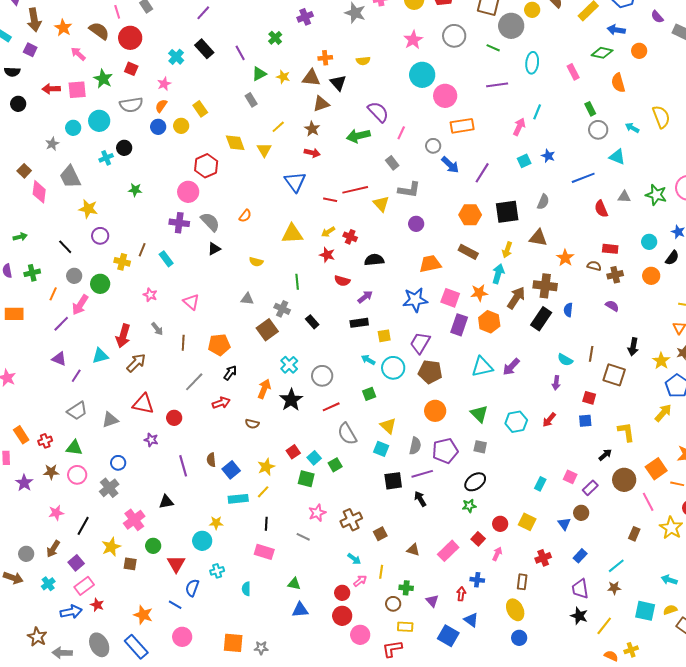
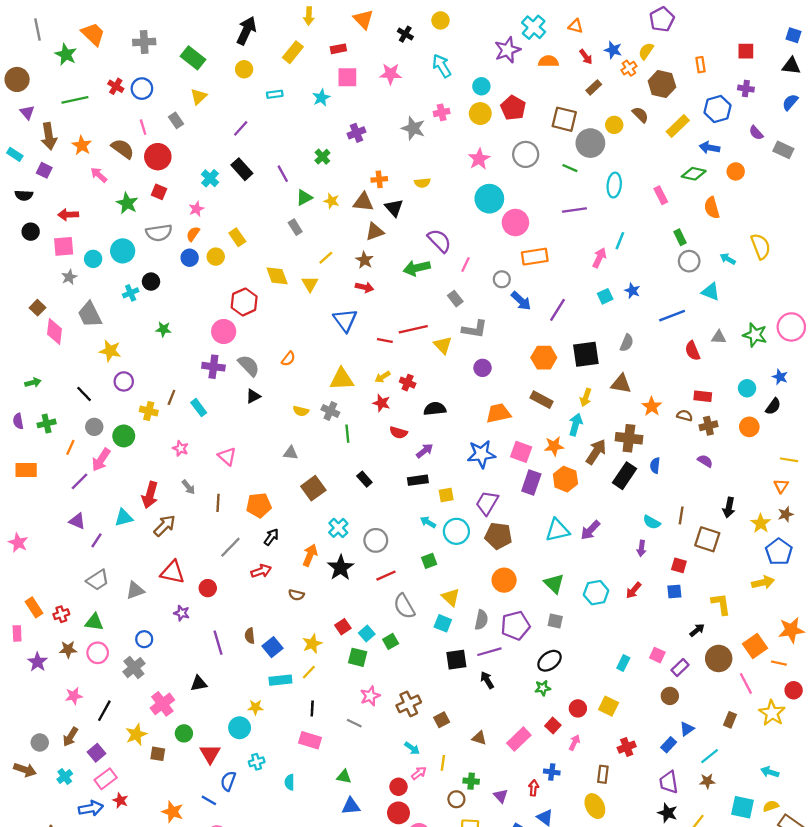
pink square: (77, 90) -> (64, 246), moved
gray cross: (282, 309) -> (330, 411), moved
yellow arrow: (663, 413) -> (763, 582), turned 36
blue triangle: (564, 524) -> (687, 729), moved, turned 32

